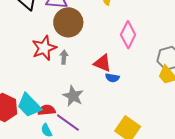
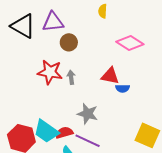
brown circle: (68, 22) -> (69, 42), size x0.6
pink diamond: (128, 35) -> (130, 43), turned -72
red star: (44, 48) -> (50, 72), turned -30

